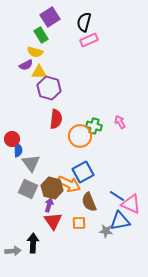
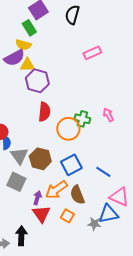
pink rectangle: (89, 40) -> (92, 53), moved
purple semicircle: (26, 65) -> (14, 58), size x1.5
orange arrow: (69, 184) -> (56, 190), moved, turned 120
brown hexagon: (52, 188) -> (40, 159), moved
blue line: (117, 196) -> (103, 172), moved
orange square: (79, 223) -> (67, 216), turned 32

